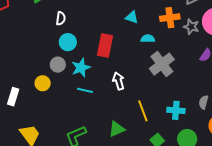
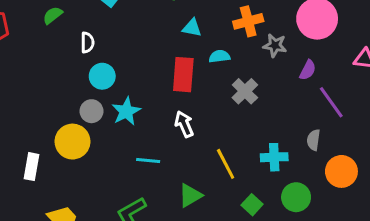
gray star: (191, 27) -> (275, 45), moved
red rectangle: (105, 45) -> (183, 75), moved
gray cross: (162, 64) -> (245, 91), size x0.7
yellow circle: (43, 83) -> (73, 142), size x1.5
cyan line: (85, 90) -> (148, 160), moved

